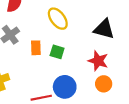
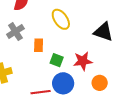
green square: (57, 52) -> (57, 60), moved
red star: (98, 61) -> (83, 61), moved, turned -30

